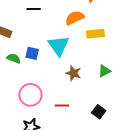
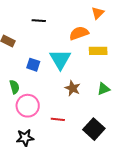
green semicircle: (14, 58) -> (14, 87), moved, turned 48
black square: (99, 112) -> (94, 129), size x1.5

